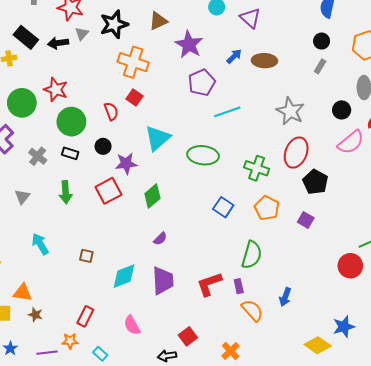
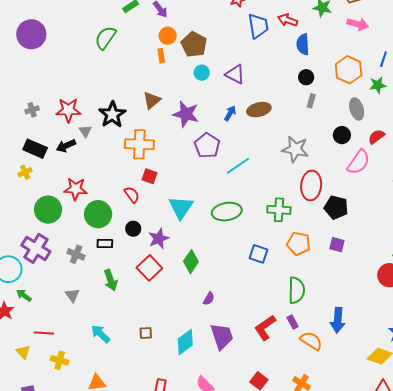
blue arrow: (285, 297) -> (338, 320), size x1.4

